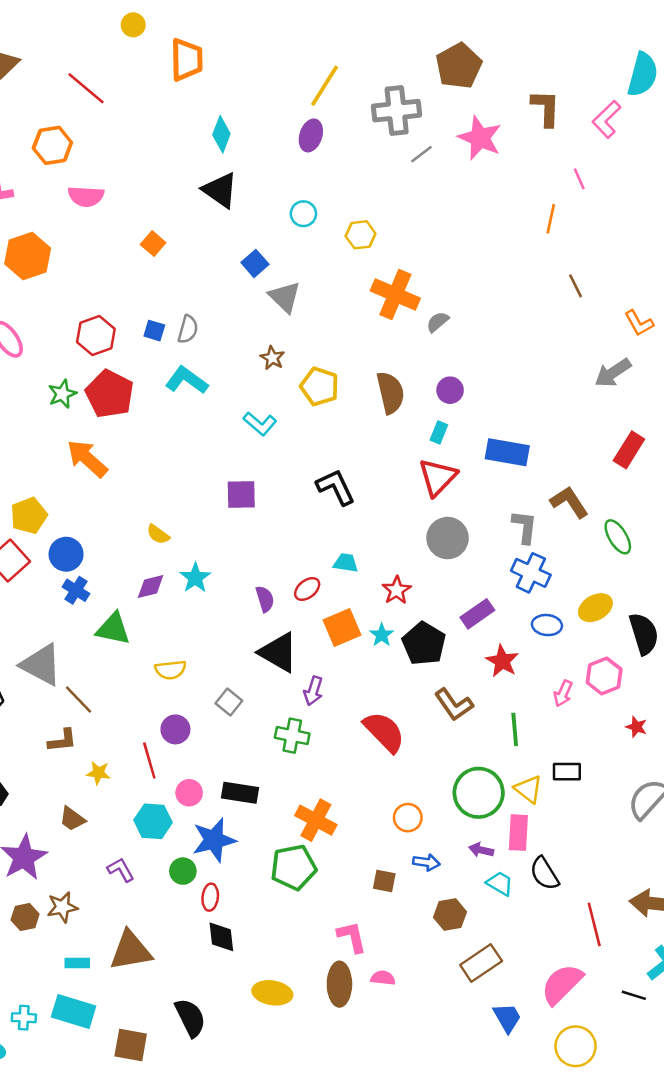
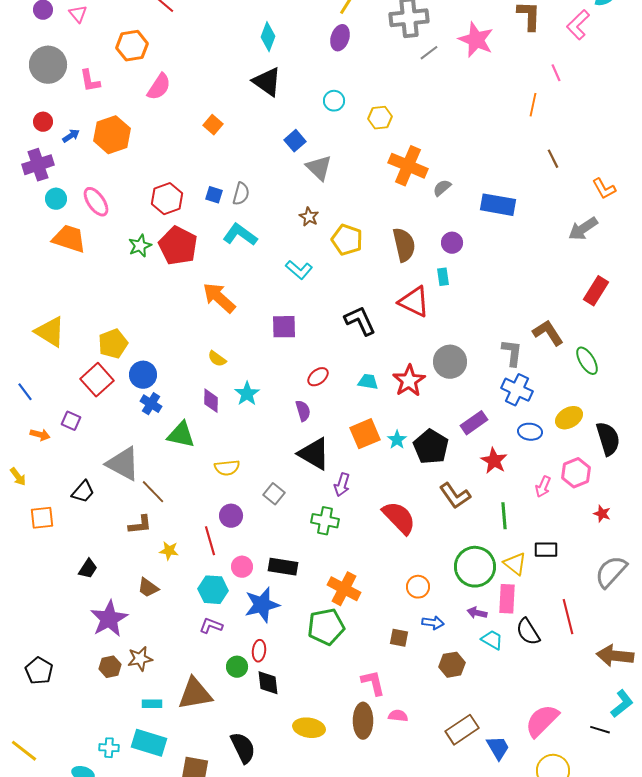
pink semicircle: (86, 196) -> (159, 87), turned -60
cyan rectangle: (439, 432) -> (443, 277), turned -30
blue rectangle: (507, 452) -> (498, 205), moved
orange arrow: (87, 459) -> (219, 298), moved
red triangle: (438, 477) -> (414, 302), moved, turned -48
purple diamond: (151, 587) -> (211, 401), turned -75
red ellipse: (307, 589) -> (318, 377), moved
red star: (397, 590) -> (409, 381), moved, size x1.4
purple L-shape: (121, 870) -> (211, 626), moved, turned -40
green circle: (183, 871) -> (237, 667), moved
red line: (594, 924) -> (568, 617), moved
brown rectangle: (481, 963) -> (462, 730), moved

